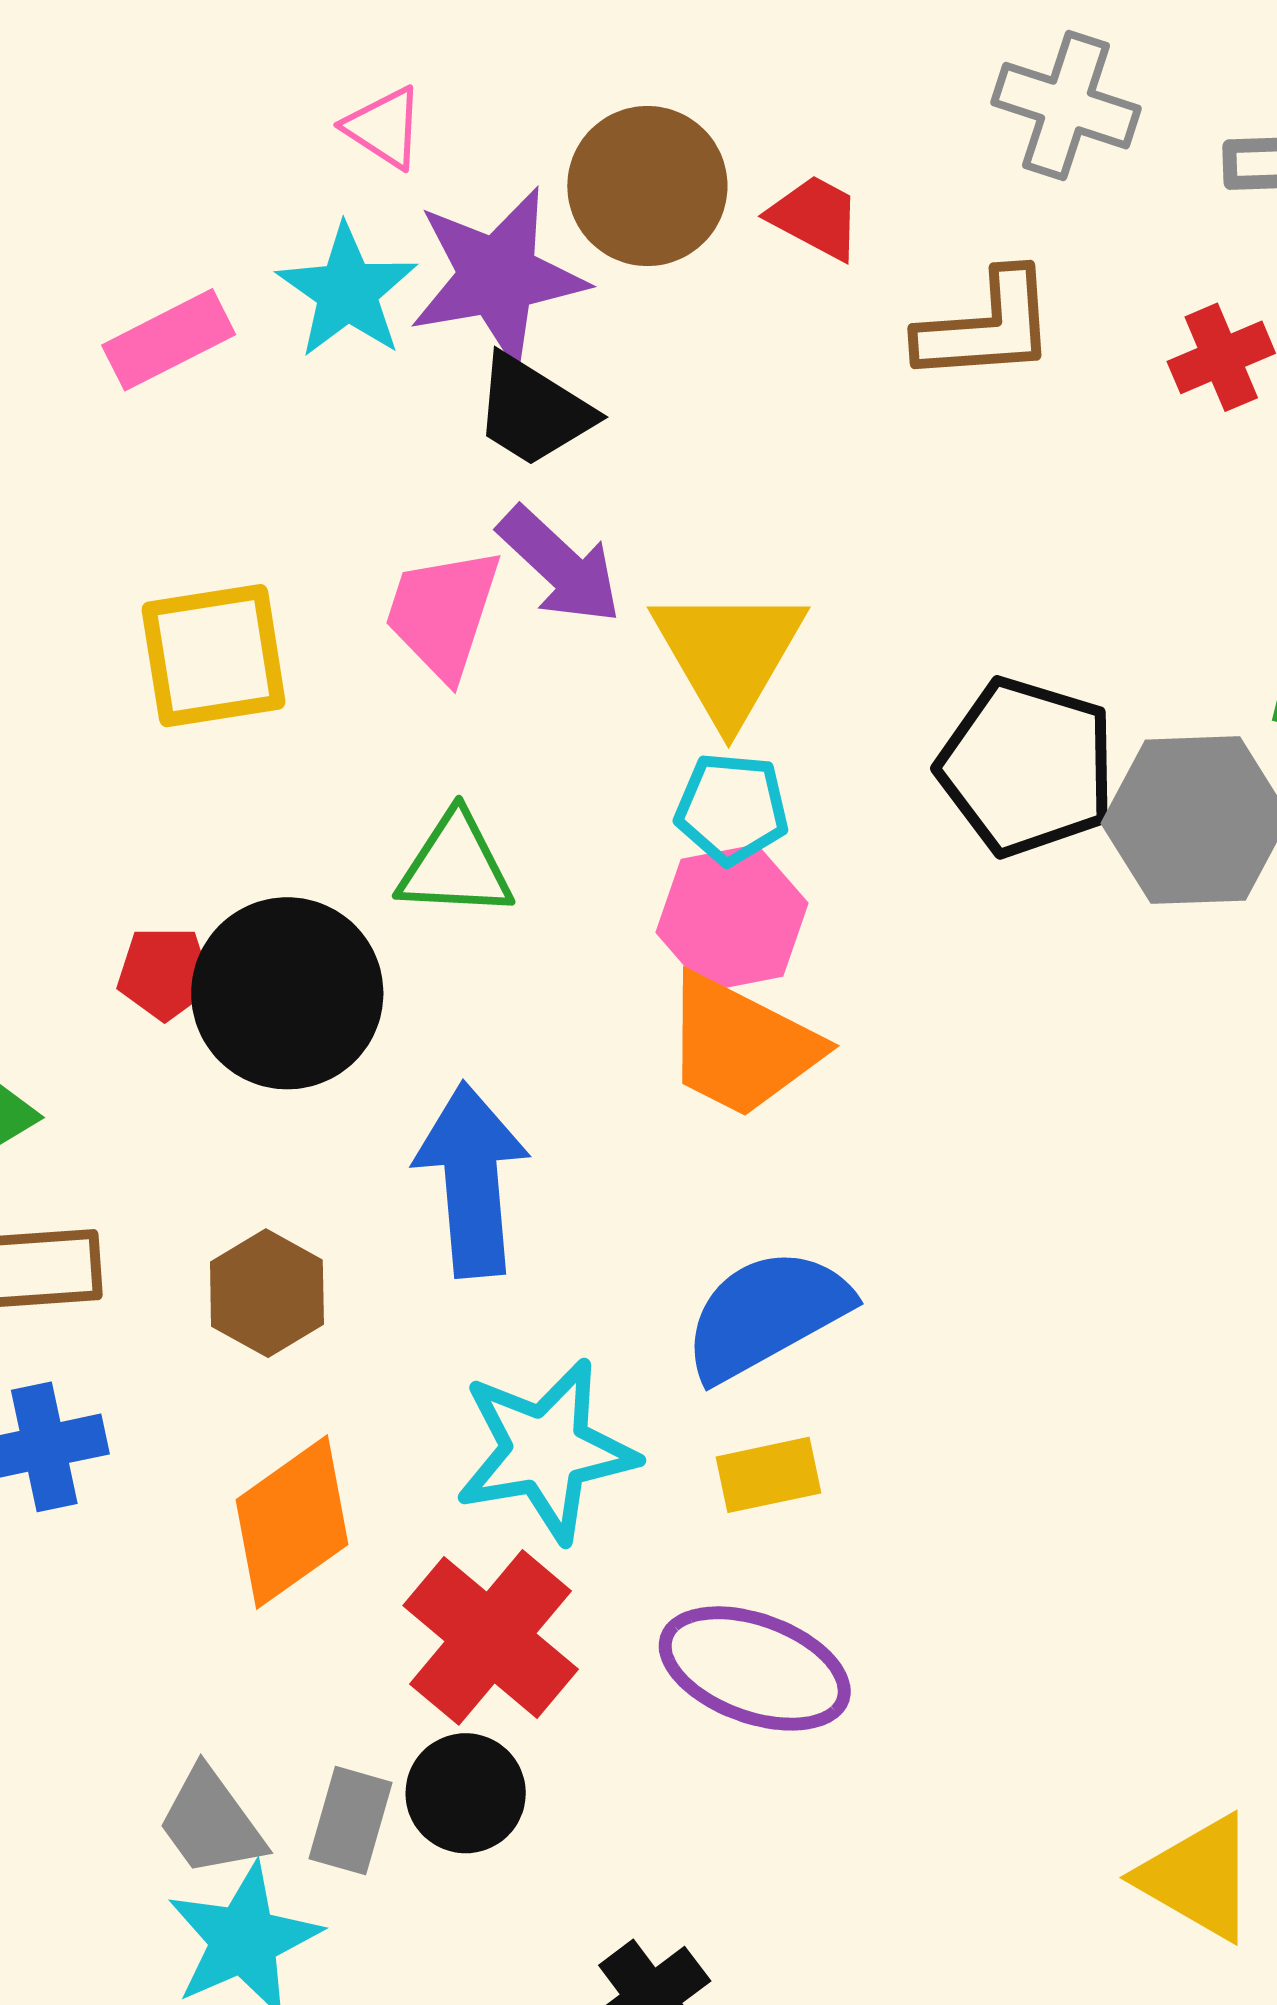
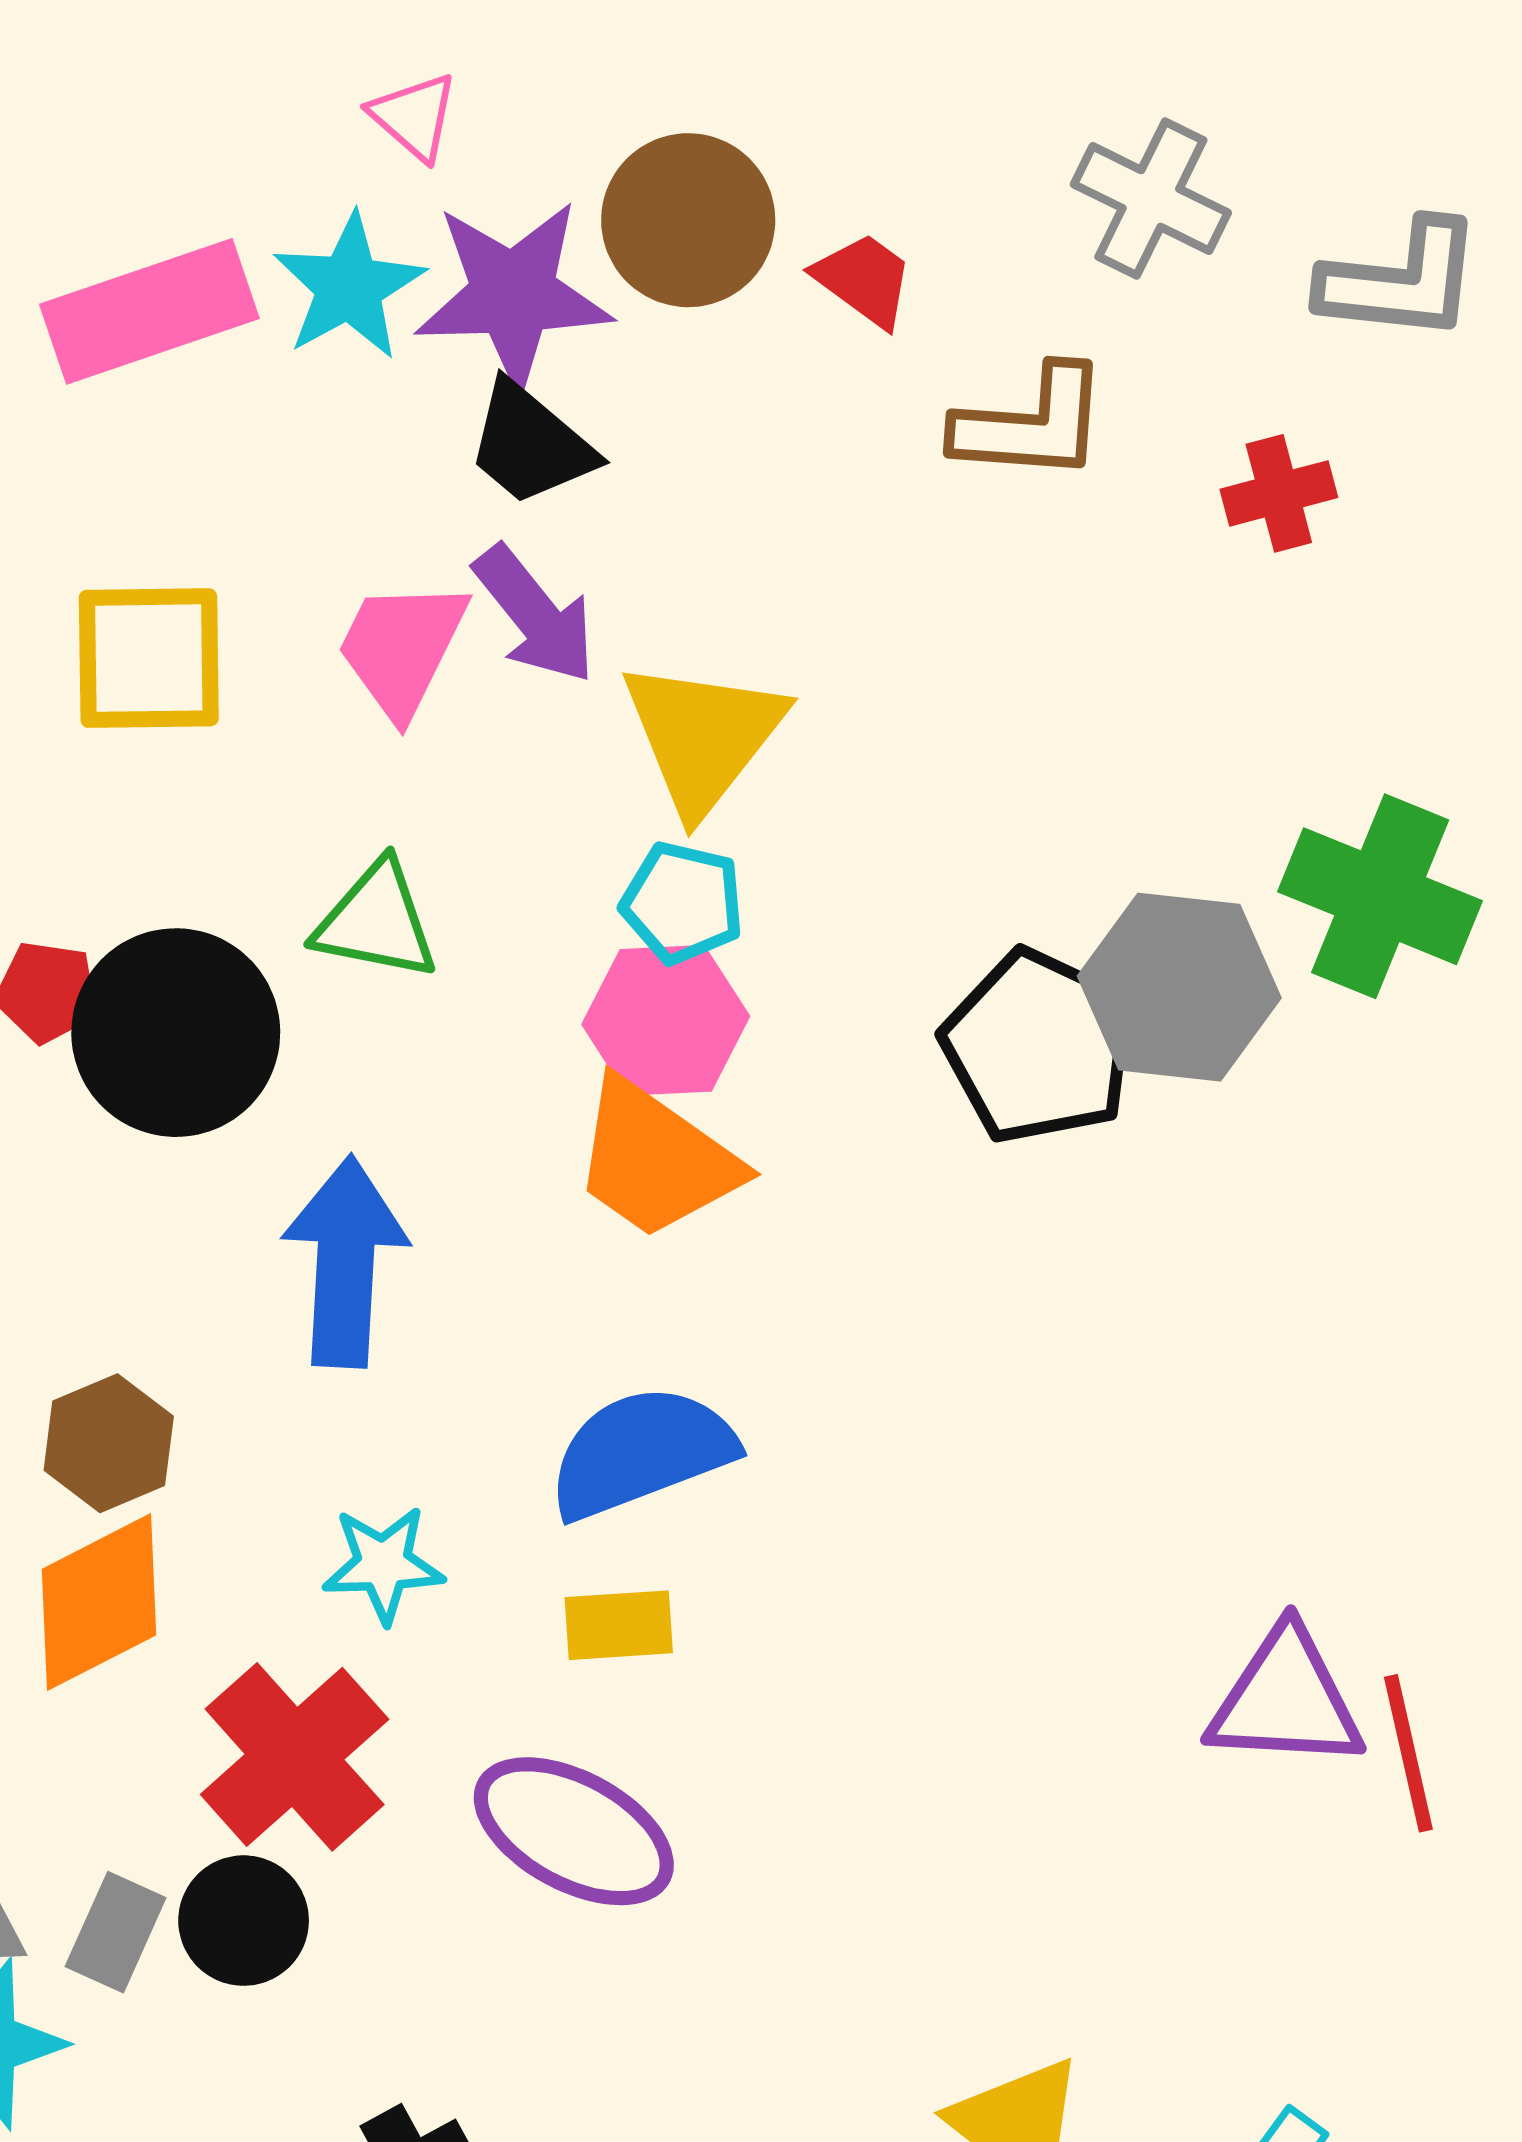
pink rectangle: (169, 340) -> (149, 311), size x1.5
black pentagon: (1027, 767) -> (1039, 1047), moved
brown hexagon: (267, 1293) -> (109, 1443), moved
cyan star: (546, 1450) -> (383, 1564), size x0.6

